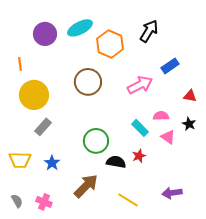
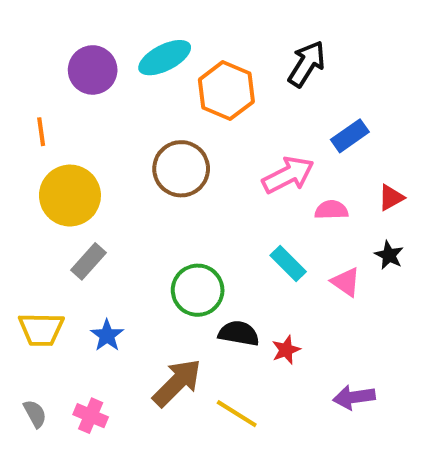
red triangle: (190, 96) -> (391, 198), turned -40
pink semicircle: (161, 116) -> (331, 210), moved
red star: (139, 156) -> (286, 350), moved
yellow line: (128, 200) -> (237, 414), moved

